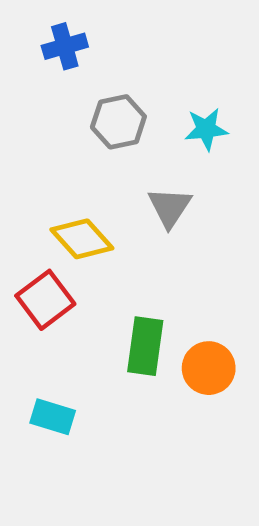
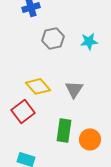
gray triangle: (170, 207) -> (74, 89), moved

